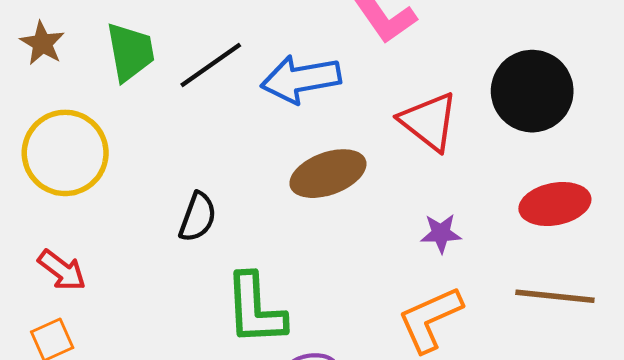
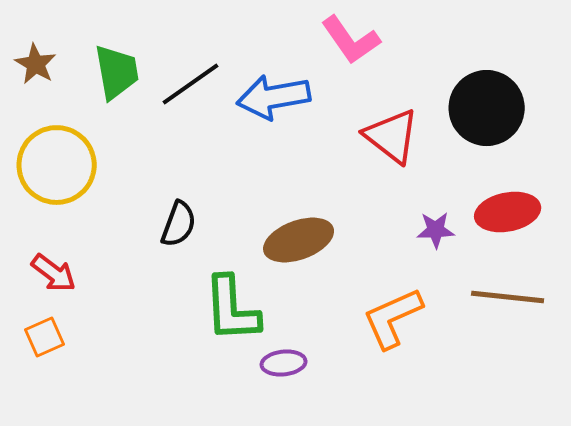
brown ellipse: (328, 174) -> (299, 240), moved
purple star: (441, 233) -> (436, 230), moved

